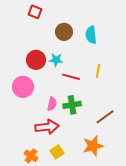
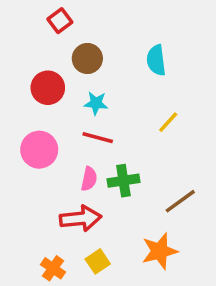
red square: (35, 12) -> (60, 21), turned 32
brown circle: (64, 32) -> (87, 58), moved
red circle: (36, 60) -> (48, 88), moved
yellow line: (98, 71) -> (168, 122), turned 32
red line: (71, 77) -> (98, 138), moved

